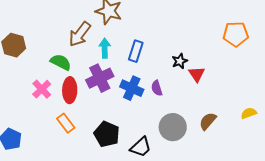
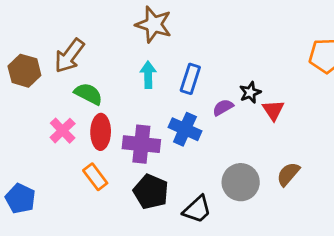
brown arrow: (80, 34) -> (69, 56), moved
purple cross: (100, 78) -> (141, 144), moved, turned 32
purple semicircle: (157, 88) -> (223, 107), moved, turned 77

